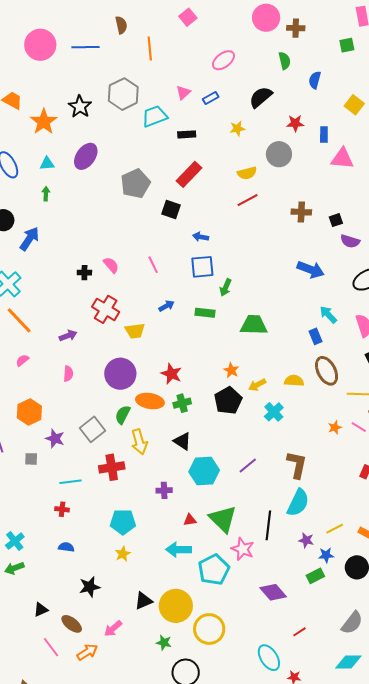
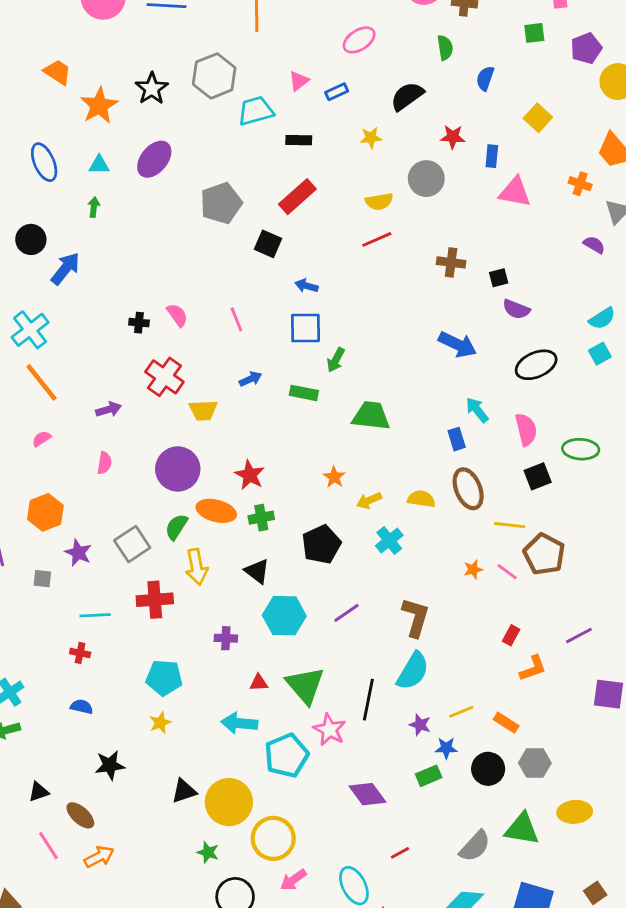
black pentagon: (228, 401) -> (321, 544), moved
pink arrow: (113, 629) -> (293, 880), moved

